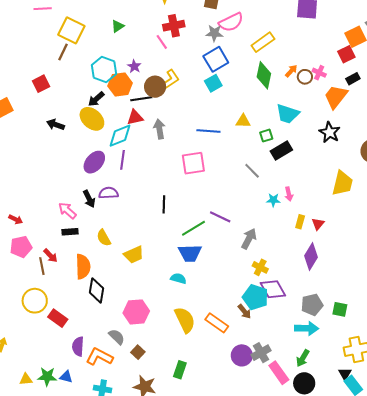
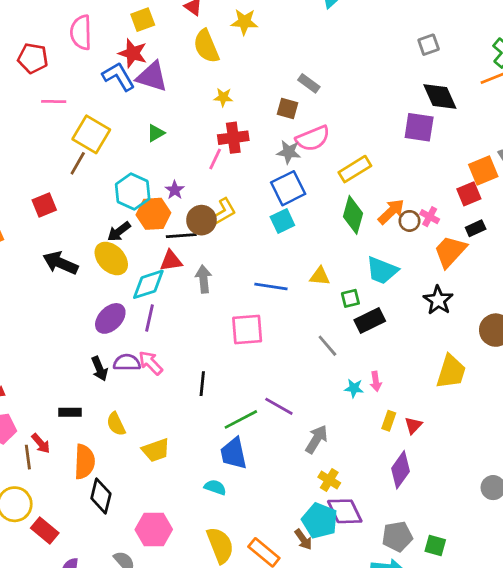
pink line: (162, 42) -> (215, 159), turned 56
orange arrow: (291, 71) -> (391, 212), size x1.5
black arrow: (56, 125) -> (60, 263), size x1.4
pink arrow: (67, 211) -> (151, 363), moved
blue trapezoid: (190, 253) -> (234, 453), turned 75

